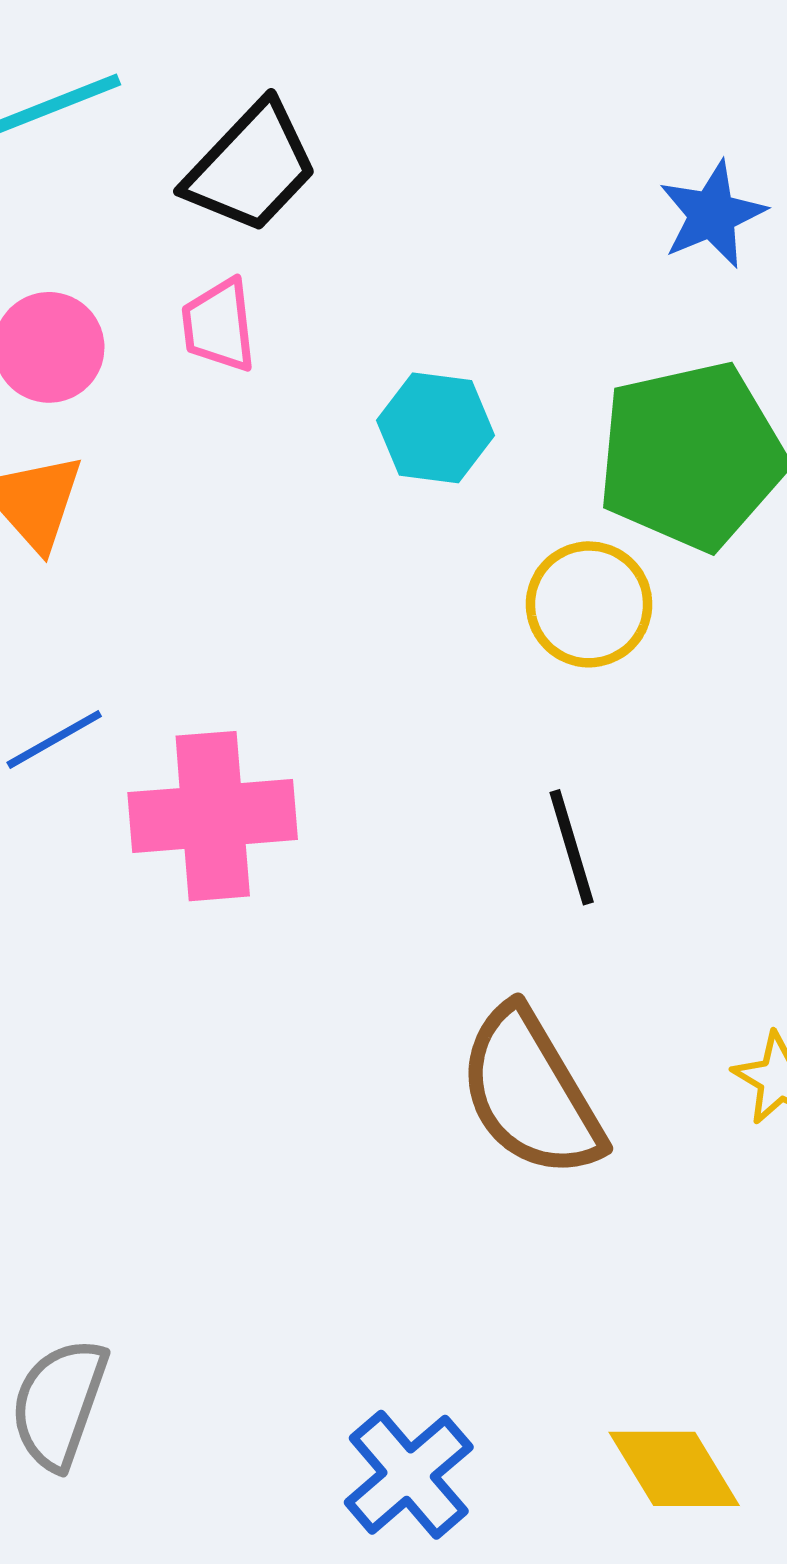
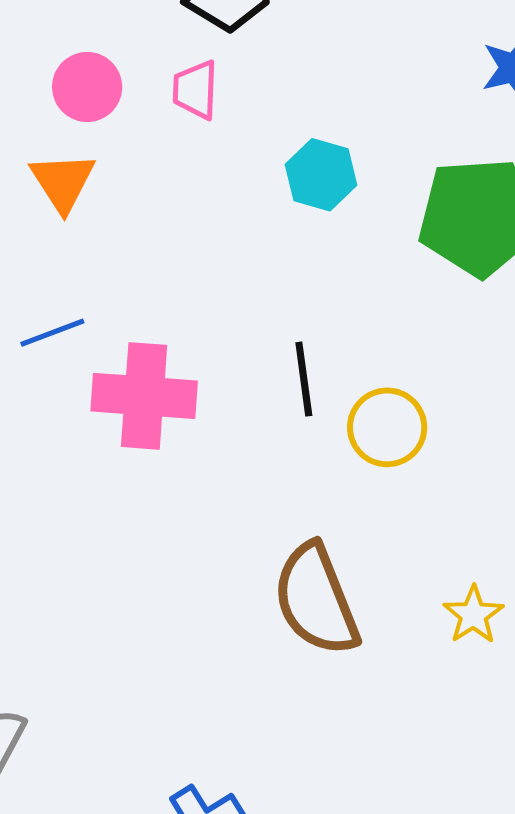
yellow circle: (589, 604) -> (387, 427), moved
black line: (572, 847) -> (304, 379), moved

